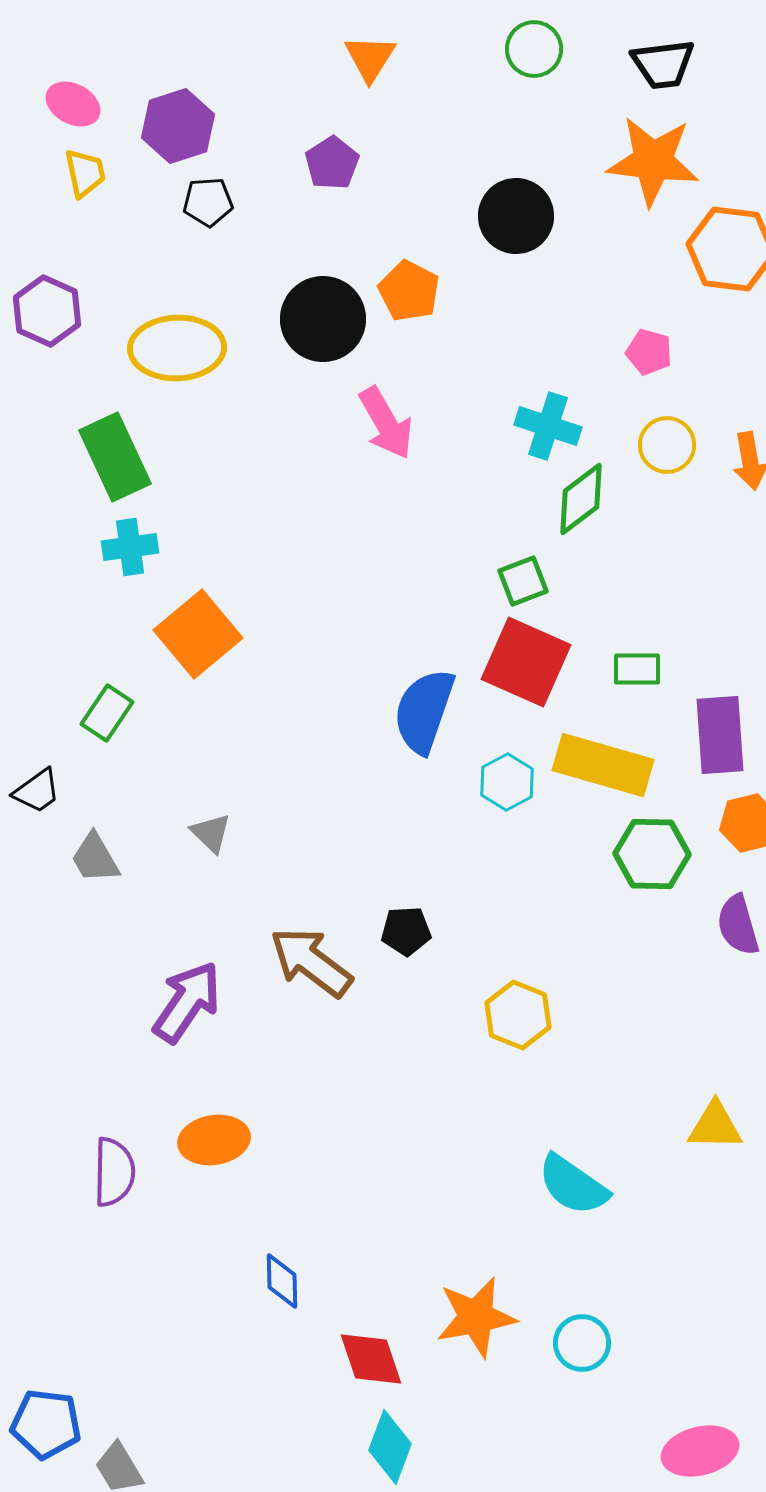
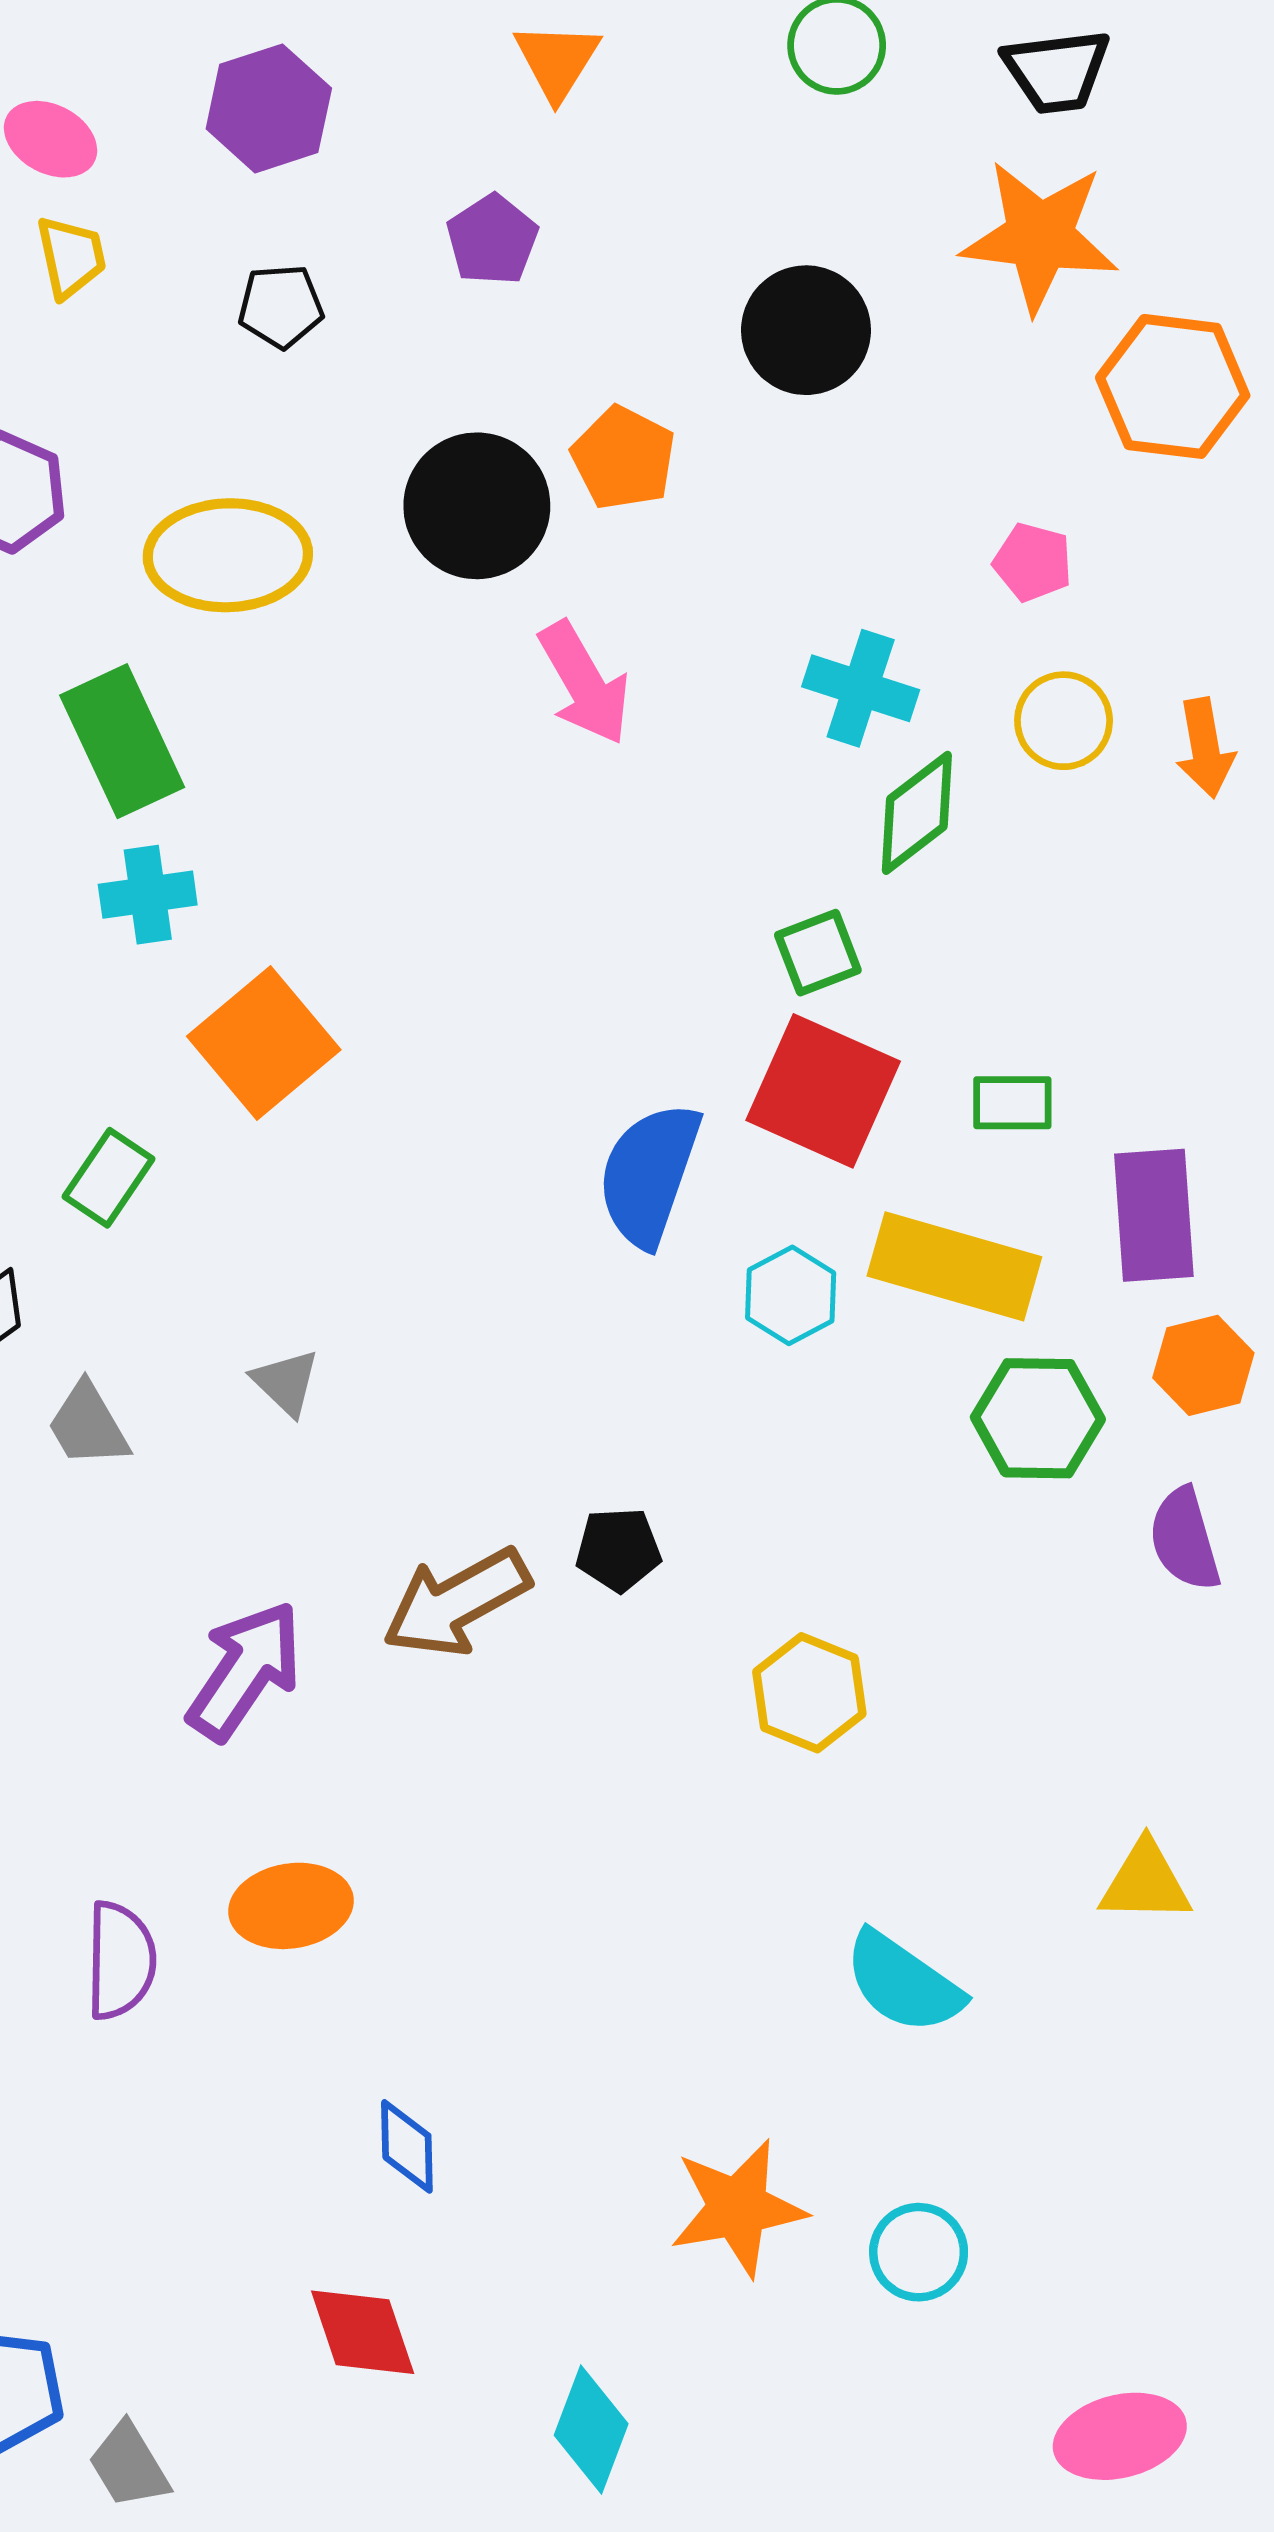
purple hexagon: (178, 126) -> (269, 108), moved
brown arrow: (311, 962) -> (456, 1602), turned -66
red diamond: (371, 1359) -> (363, 2332), moved

